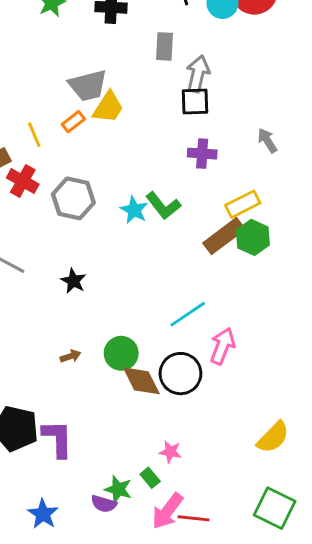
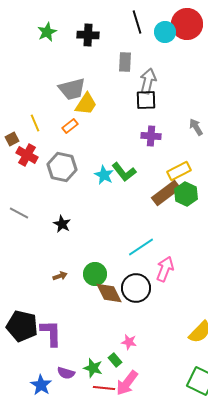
orange rectangle: (73, 122) -> (70, 126), moved
purple semicircle: (104, 504) -> (66, 373), moved
red line: (194, 518) -> (104, 388), moved

